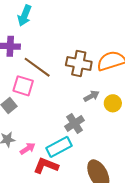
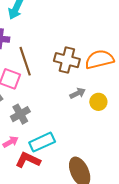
brown line: (37, 67) -> (25, 61), turned 32
gray cross: (75, 123) -> (20, 114), moved

